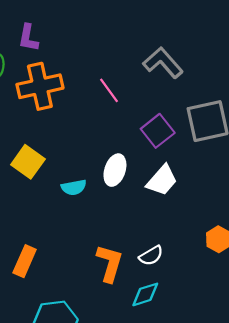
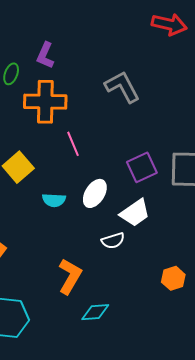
gray L-shape: (163, 63) -> (122, 87), moved
pink line: (109, 90) -> (73, 144), moved
white semicircle: (151, 256) -> (113, 241), moved

